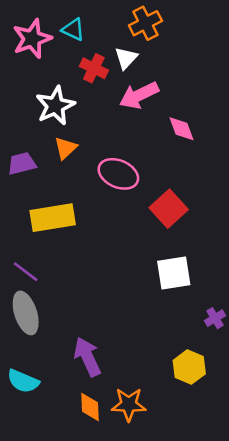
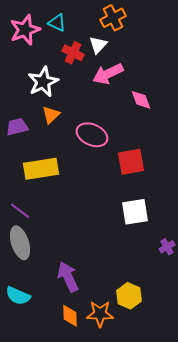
red square: (169, 209) -> (131, 162), turned 32
yellow hexagon: (189, 367) -> (129, 296), moved

